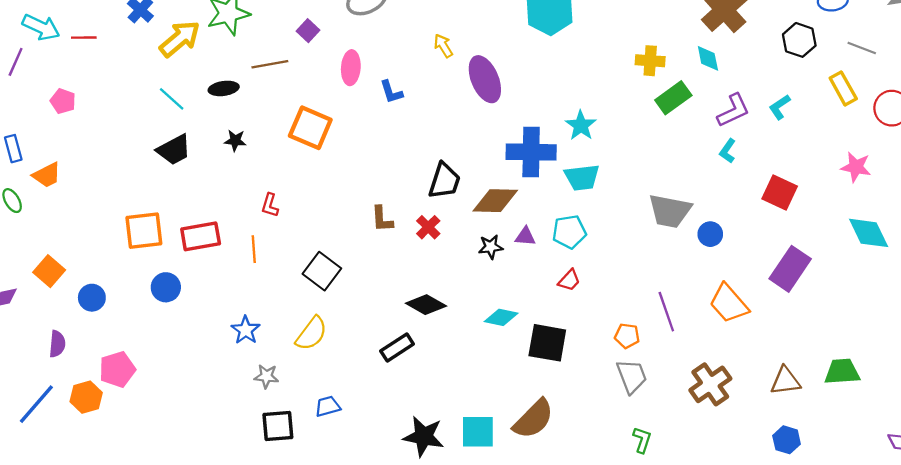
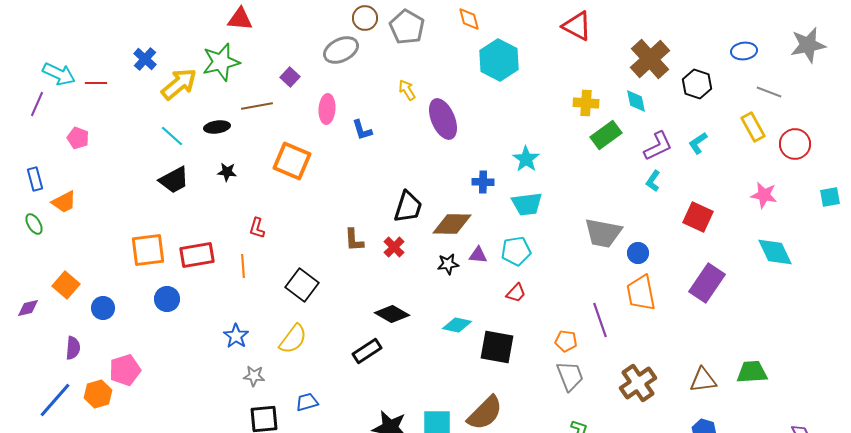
black hexagon: (799, 40) -> (697, 84), moved
blue cross: (531, 152) -> (483, 182), size x0.5
orange trapezoid: (729, 303) -> (641, 293), moved, turned 30

